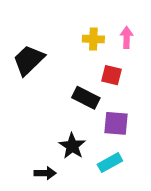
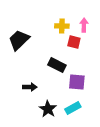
red square: (111, 75) -> (74, 42), moved
black star: (72, 146) -> (48, 109), moved
black arrow: (45, 173) -> (30, 87), moved

